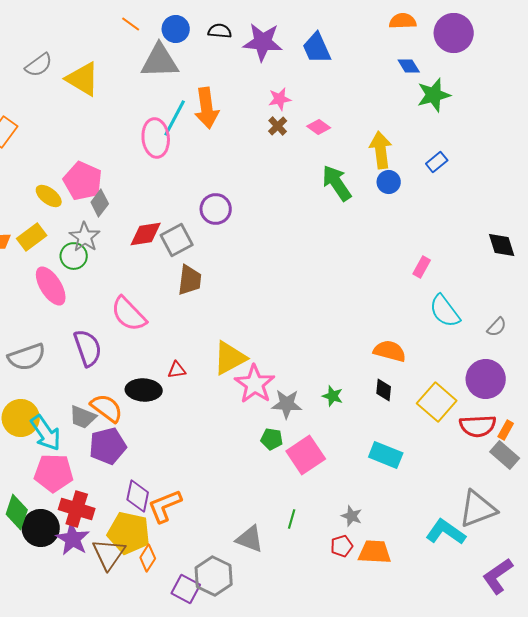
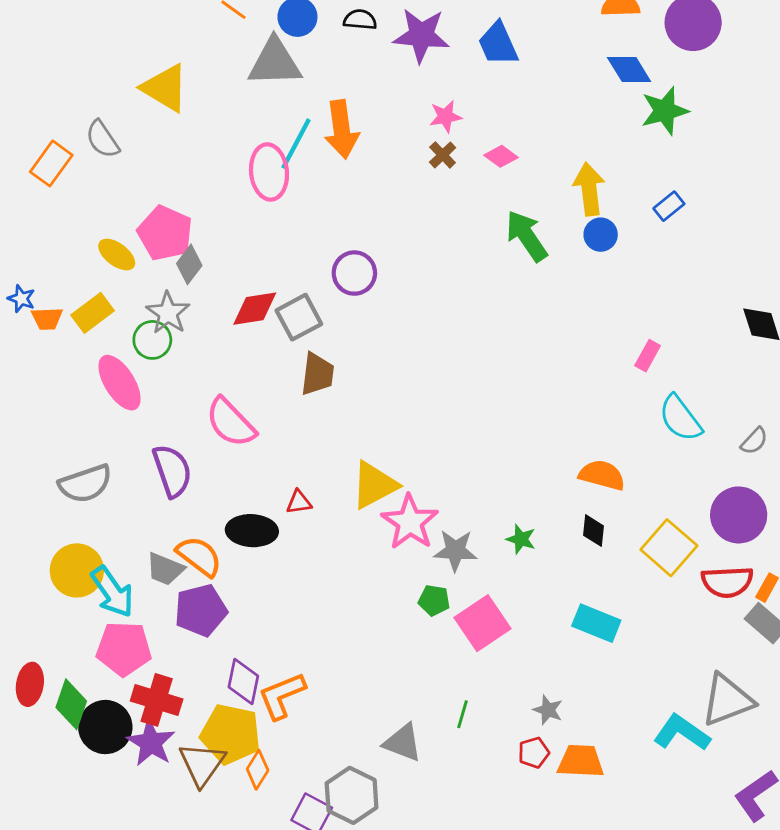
gray semicircle: (39, 65) -> (102, 139), moved, turned 92
blue diamond: (409, 66) -> (629, 70), size x1.4

